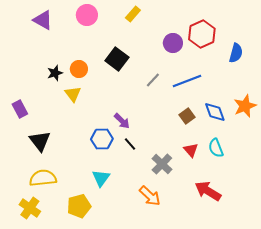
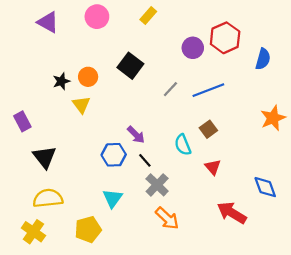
blue diamond: (215, 112) -> (265, 187), moved
cyan semicircle: (216, 148) -> (183, 145), moved
gray cross: (162, 164) -> (157, 185), moved

